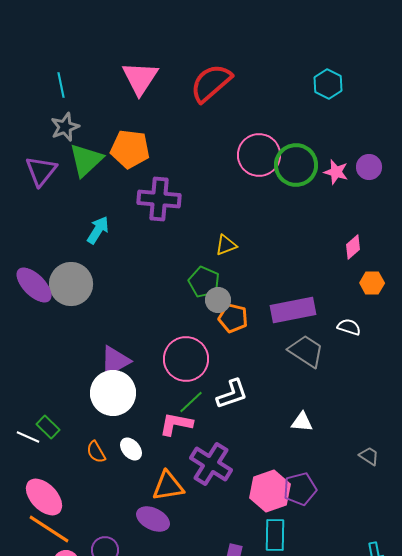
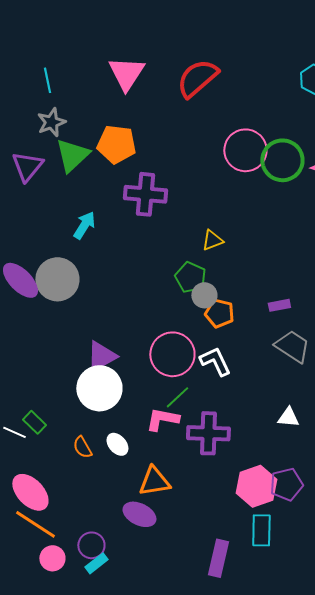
purple rectangle: (293, 310) -> (279, 305), size x0.5
white L-shape: (232, 394) -> (215, 361), moved, turned -96
purple cross: (211, 464) -> (208, 433), moved, turned -30

